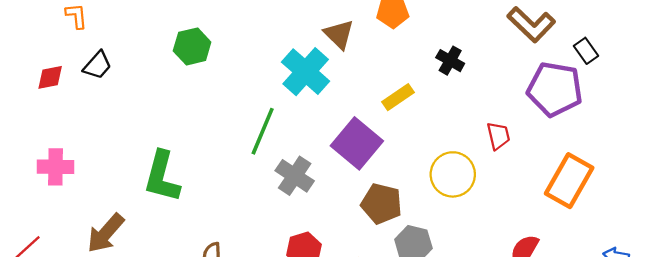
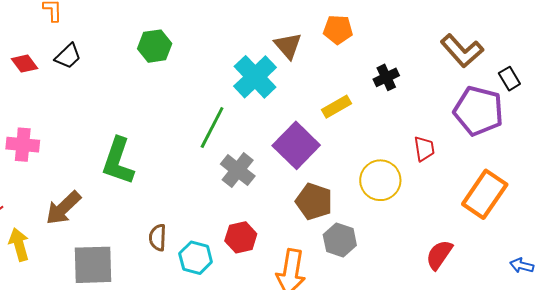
black cross: (450, 61) -> (386, 77), turned 30
red diamond: (50, 77) -> (24, 64), turned 60

